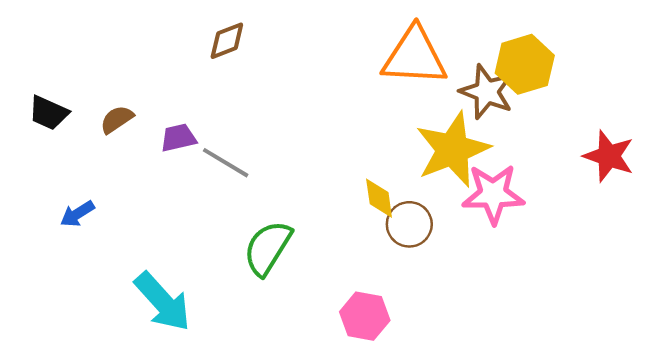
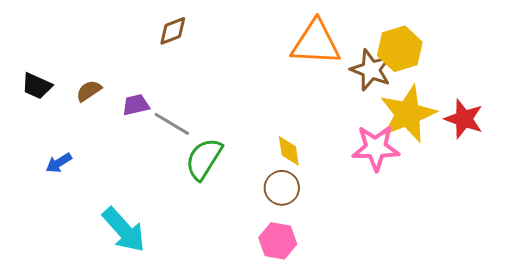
yellow star: (453, 150) -> (408, 114), moved
brown circle: (409, 224) -> (282, 188), moved
green semicircle: (268, 248) -> (204, 159), moved

